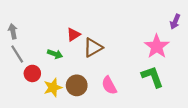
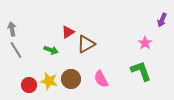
pink star: (157, 46) -> (145, 43), size x0.6
red circle: (32, 73) -> (29, 85), moved
yellow star: (53, 88) -> (49, 81), turned 30

